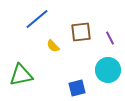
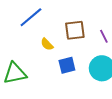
blue square: (77, 88) -> (67, 65), moved

